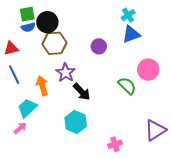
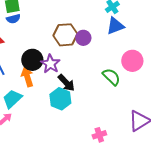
black circle: (47, 22) -> (32, 60), moved
brown hexagon: (54, 43) -> (65, 35), moved
cyan hexagon: (76, 122) -> (60, 99), moved

